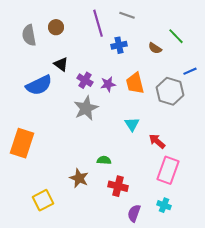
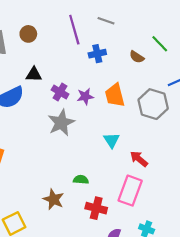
black triangle: (61, 64) -> (34, 74), turned -35
pink rectangle: (168, 170) -> (130, 191), moved

